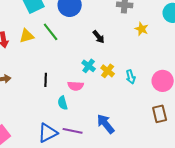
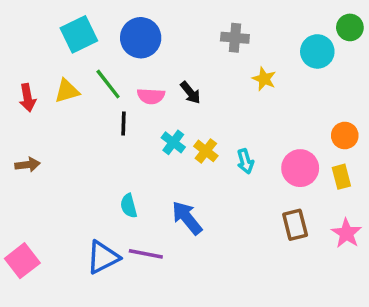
black line: (46, 80) -> (123, 124), moved
pink semicircle: (76, 86) -> (151, 96), moved
blue arrow: (106, 124) -> (187, 218), moved

